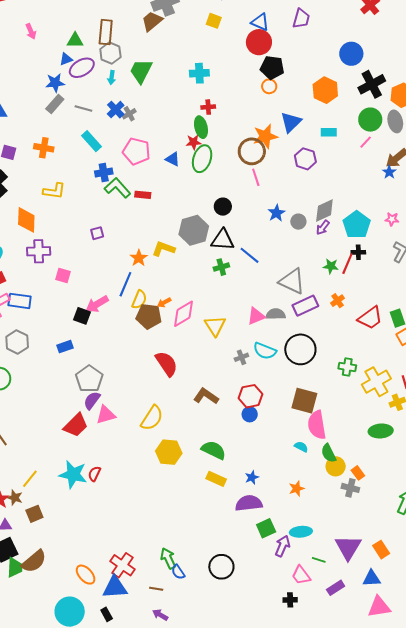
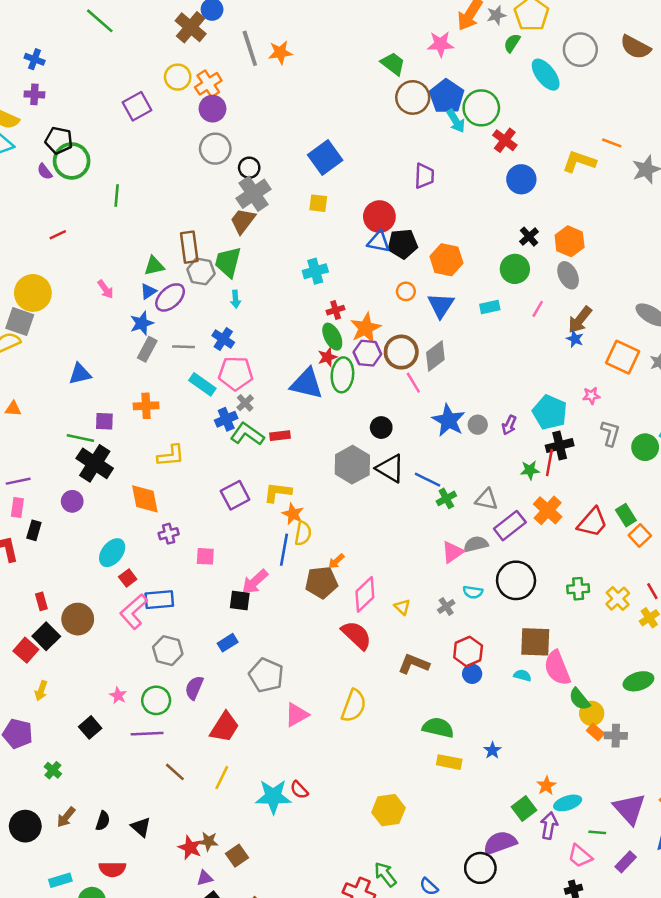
blue triangle: (260, 22) -> (379, 242), moved
pink arrow: (31, 31) -> (105, 289), moved
blue circle: (351, 54) -> (521, 179), moved
green trapezoid: (141, 71) -> (228, 262), moved
cyan arrow: (112, 78) -> (236, 299), moved
black cross: (372, 84) -> (529, 237), size x0.6
orange circle: (269, 86) -> (406, 291), moved
orange hexagon: (325, 90) -> (446, 260), moved
gray cross: (129, 114) -> (245, 403), moved
green circle: (370, 120) -> (515, 269), moved
orange star: (265, 136) -> (366, 328), moved
pink pentagon: (136, 151) -> (236, 373), moved
blue triangle: (173, 159) -> (307, 384), size x1.8
purple hexagon: (305, 159) -> (367, 353), moved
gray diamond: (324, 210) -> (435, 356), moved
blue star: (276, 213) -> (449, 420), size x1.5
purple square: (97, 233) -> (235, 495), size x1.6
black triangle: (223, 240) -> (390, 468), turned 40
yellow L-shape: (163, 249) -> (278, 492), moved
purple cross: (39, 251) -> (169, 534), size x0.7
black cross: (358, 252) -> (560, 445), size x1.5
green cross: (221, 267) -> (446, 498), moved
gray triangle: (292, 281) -> (487, 499), size x0.7
yellow semicircle: (139, 300) -> (303, 533), moved
orange cross: (338, 301) -> (548, 510), size x1.6
pink diamond: (184, 314) -> (365, 594), moved
yellow triangle: (215, 326) -> (402, 607), moved, size x0.6
cyan semicircle: (265, 351) -> (473, 592), size x0.7
yellow cross: (376, 382) -> (618, 599), size x0.7
purple semicircle: (92, 400) -> (194, 688), moved
red trapezoid: (76, 425) -> (225, 727), moved
green ellipse: (381, 431) -> (638, 681), moved
cyan semicircle: (301, 447) -> (522, 675), moved
yellow hexagon: (169, 452) -> (388, 810), moved
orange rectangle: (358, 473) -> (595, 732), moved
red semicircle: (94, 474) -> (299, 790), turned -56
yellow line: (30, 479) -> (222, 778), moved
orange star: (297, 489) -> (546, 786), moved
purple semicircle: (249, 503) -> (500, 843), moved
green arrow: (168, 558) -> (385, 874), moved

